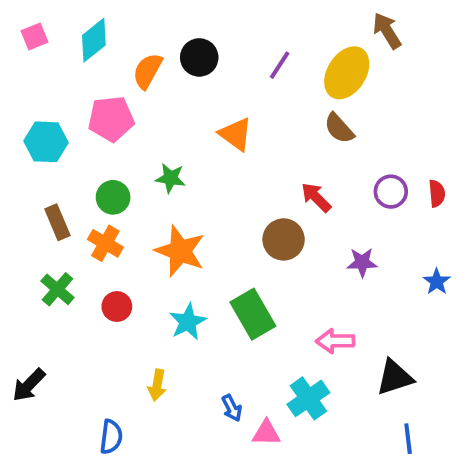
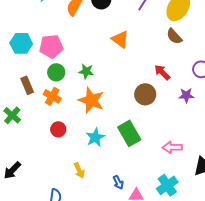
pink pentagon: (111, 119) -> (51, 46), moved
green star: (170, 178) -> (86, 71), moved
purple star: (362, 262) -> (186, 95), moved
green cross: (57, 289) -> (12, 115), moved
yellow arrow: (157, 385) -> (79, 170), turned -35
cyan cross: (308, 398) -> (167, 185), moved

